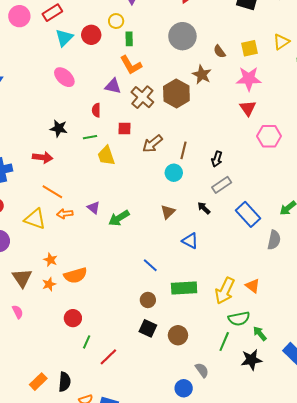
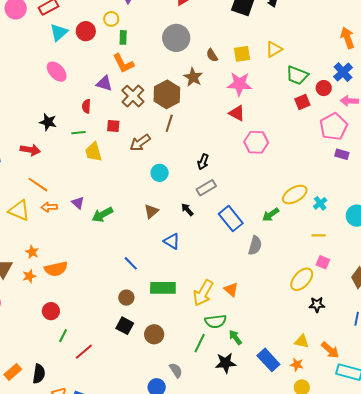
red triangle: (248, 108) -> (237, 113), turned -30
brown line: (184, 150) -> (169, 123), moved

